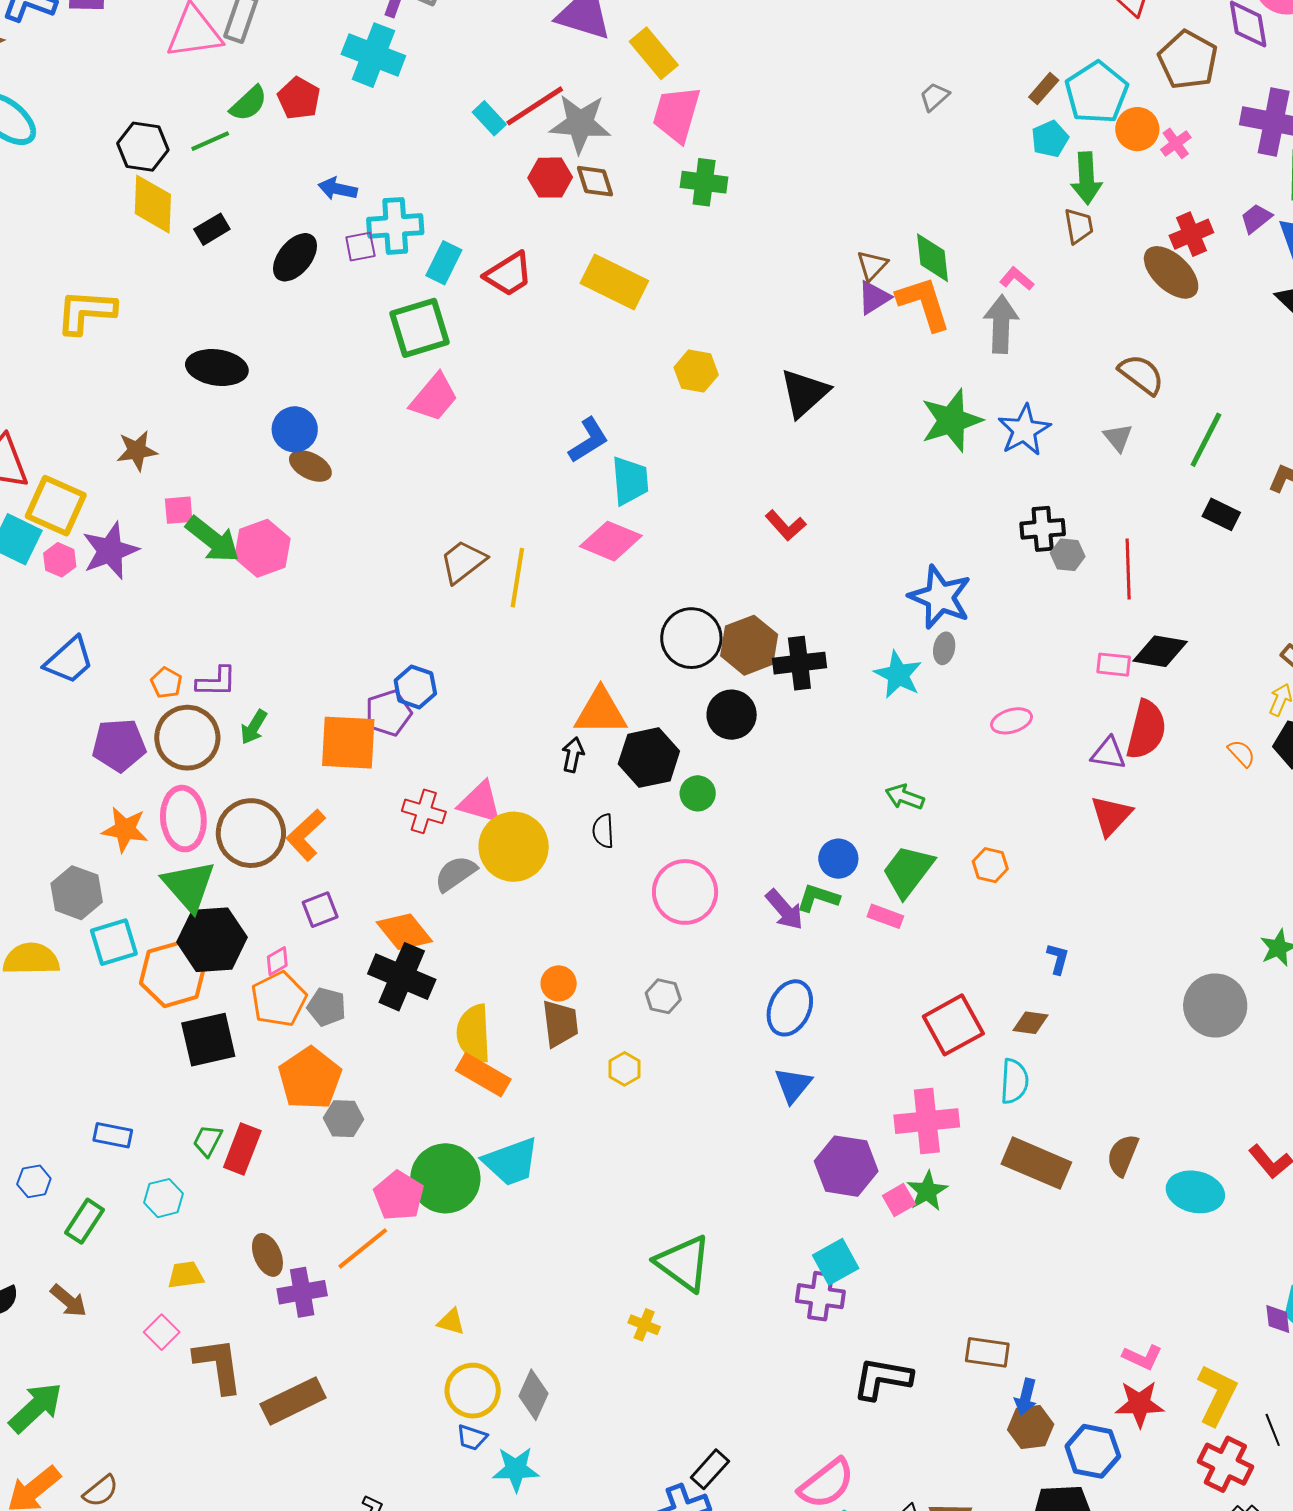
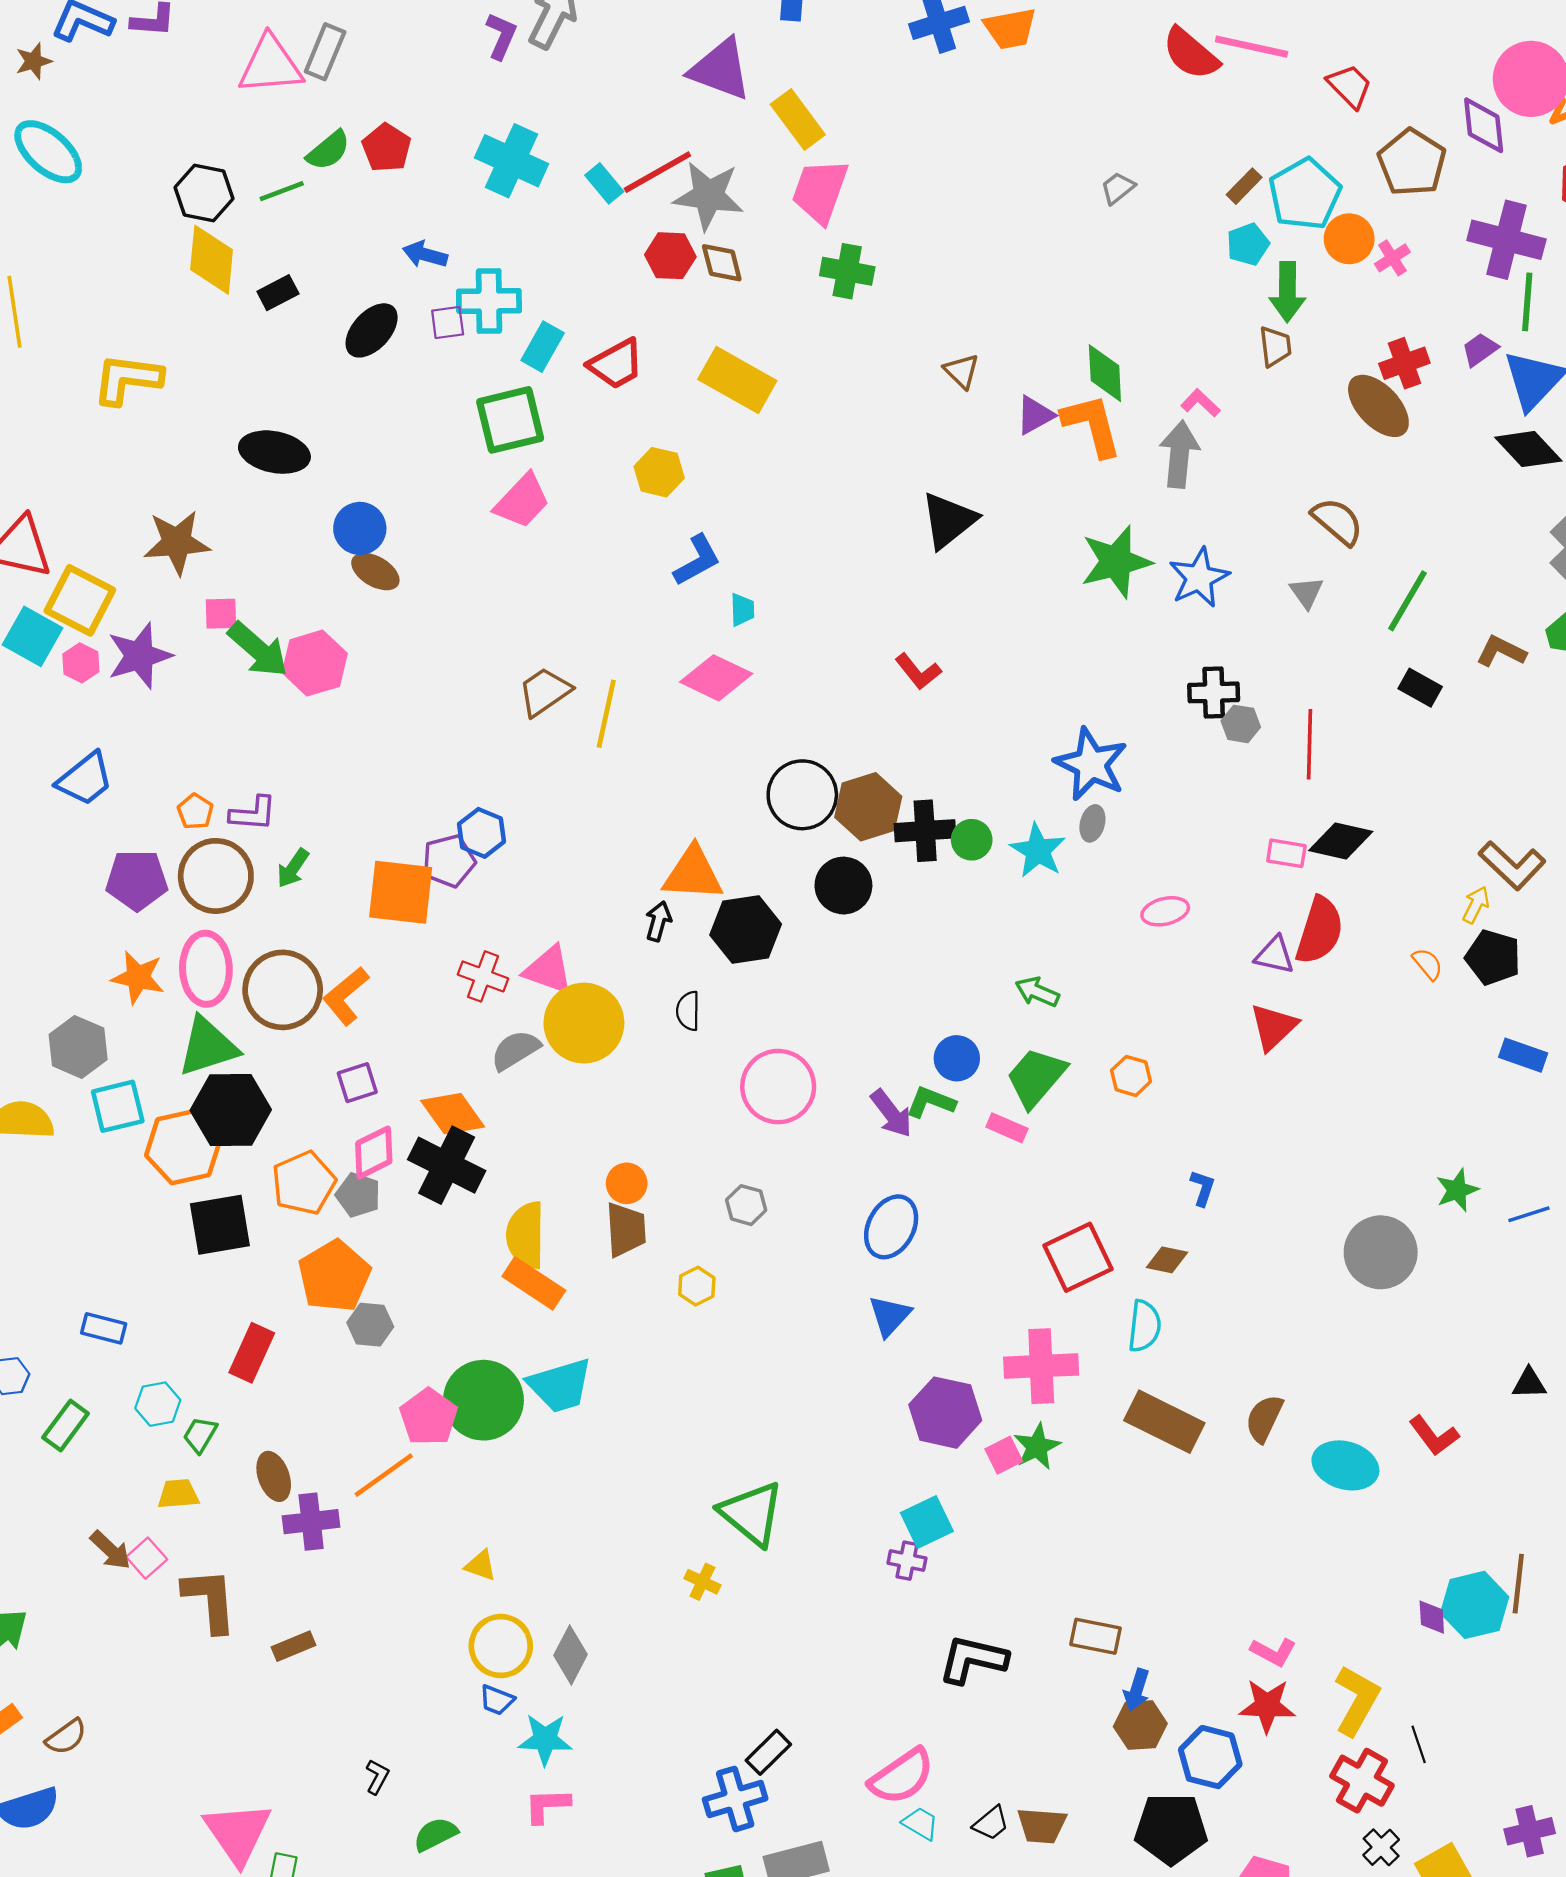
cyan cross: (373, 55) -> (511, 161), moved
brown triangle: (872, 265) -> (962, 371), moved, turned -32
yellow hexagon: (696, 371) -> (659, 472), moved
brown star: (137, 451) -> (177, 542), size x1.4
cyan trapezoid: (630, 481) -> (742, 610), size x0.6
green circle: (698, 793) -> (972, 840), moved
green triangle: (189, 886) -> (208, 1047), turned 50
pink diamond: (277, 961) -> (374, 1152), moved, size x1.6
green trapezoid: (208, 1141) -> (200, 1435), moved
purple cross: (820, 1296) -> (907, 1561), size x0.7
brown arrow: (69, 1301) -> (110, 1550), moved
brown rectangle: (293, 1401) -> (294, 1646), size x0.6

